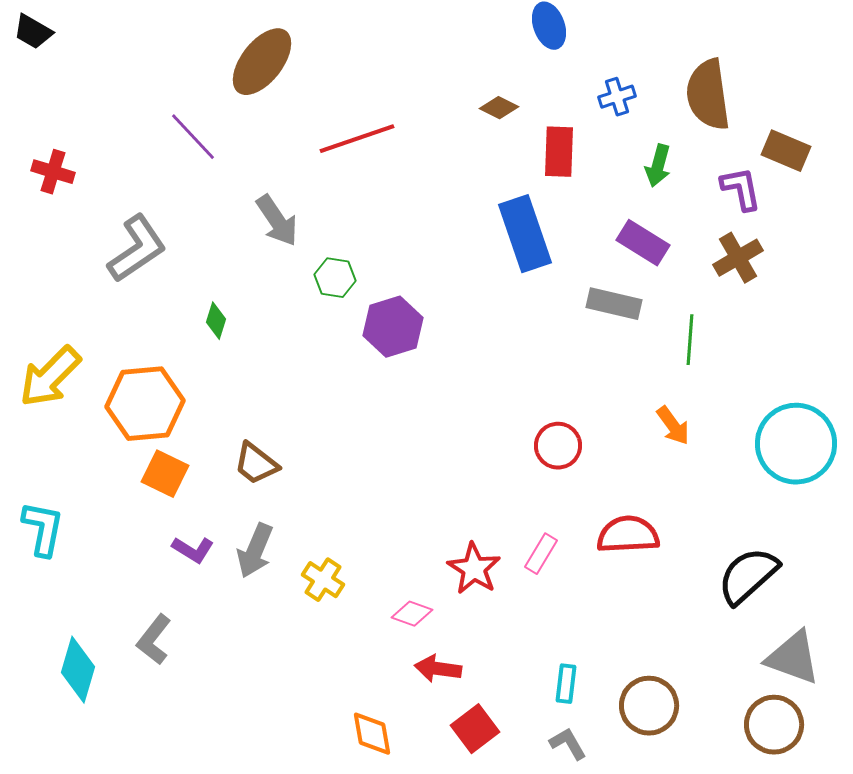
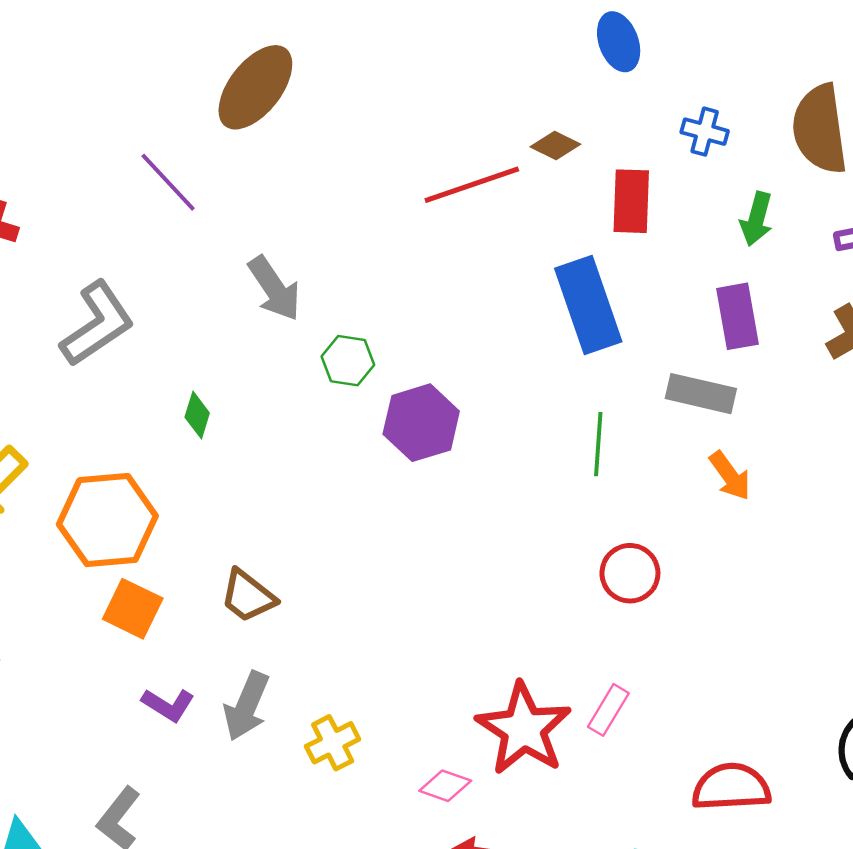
blue cross: (617, 97) -> (705, 132), turned 33
red line: (357, 139) -> (472, 185), moved
purple rectangle: (643, 243) -> (738, 316), turned 48
green line: (690, 340) -> (598, 444), moved
orange arrow: (673, 426) -> (730, 476), moved
red semicircle: (628, 535) -> (731, 787), moved
red star: (474, 569) -> (524, 729), size x1.4
yellow cross: (323, 580) -> (333, 743), turned 30

